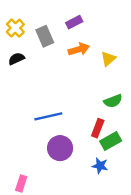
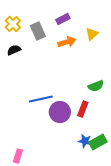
yellow triangle: (108, 59) -> (92, 34), moved
green rectangle: (111, 141) -> (98, 142), moved
purple circle: (60, 148) -> (60, 112), moved

